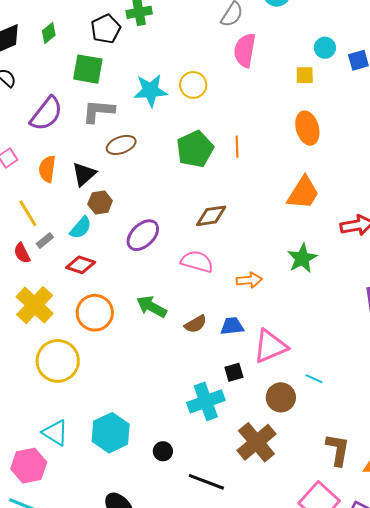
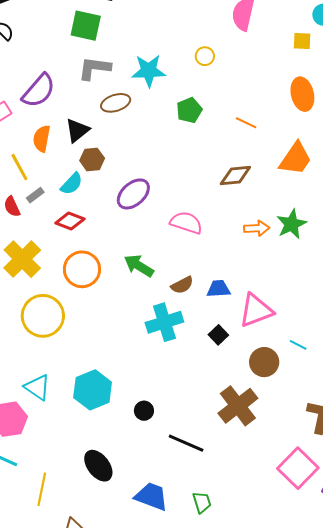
yellow circle: (193, 85) -> (205, 56), moved, size x0.7
cyan star: (150, 91) -> (149, 71), moved
purple semicircle: (46, 114) -> (39, 91), moved
orange line: (237, 147) -> (246, 123), moved, turned -65
green pentagon: (195, 149) -> (189, 110), size x0.7
orange semicircle: (47, 169) -> (42, 139), moved
brown diamond: (211, 216) -> (235, 175), moved
orange arrow: (249, 280) -> (257, 228), moved
black square: (234, 372) -> (218, 335), turned -30
cyan cross: (206, 401) -> (164, 322), moved

